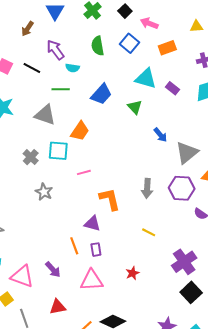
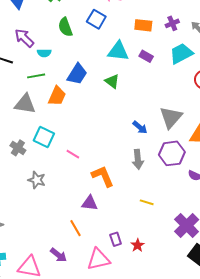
orange rectangle: (167, 48) -> (143, 25), moved, turned 36
orange trapezoid: (80, 131) -> (57, 96), moved
blue arrow: (160, 135) -> (140, 127), moved
cyan square: (58, 151) -> (44, 137), turned 30
pink line: (84, 172) -> (73, 154), turned 56
purple rectangle: (96, 250) -> (116, 239), moved

